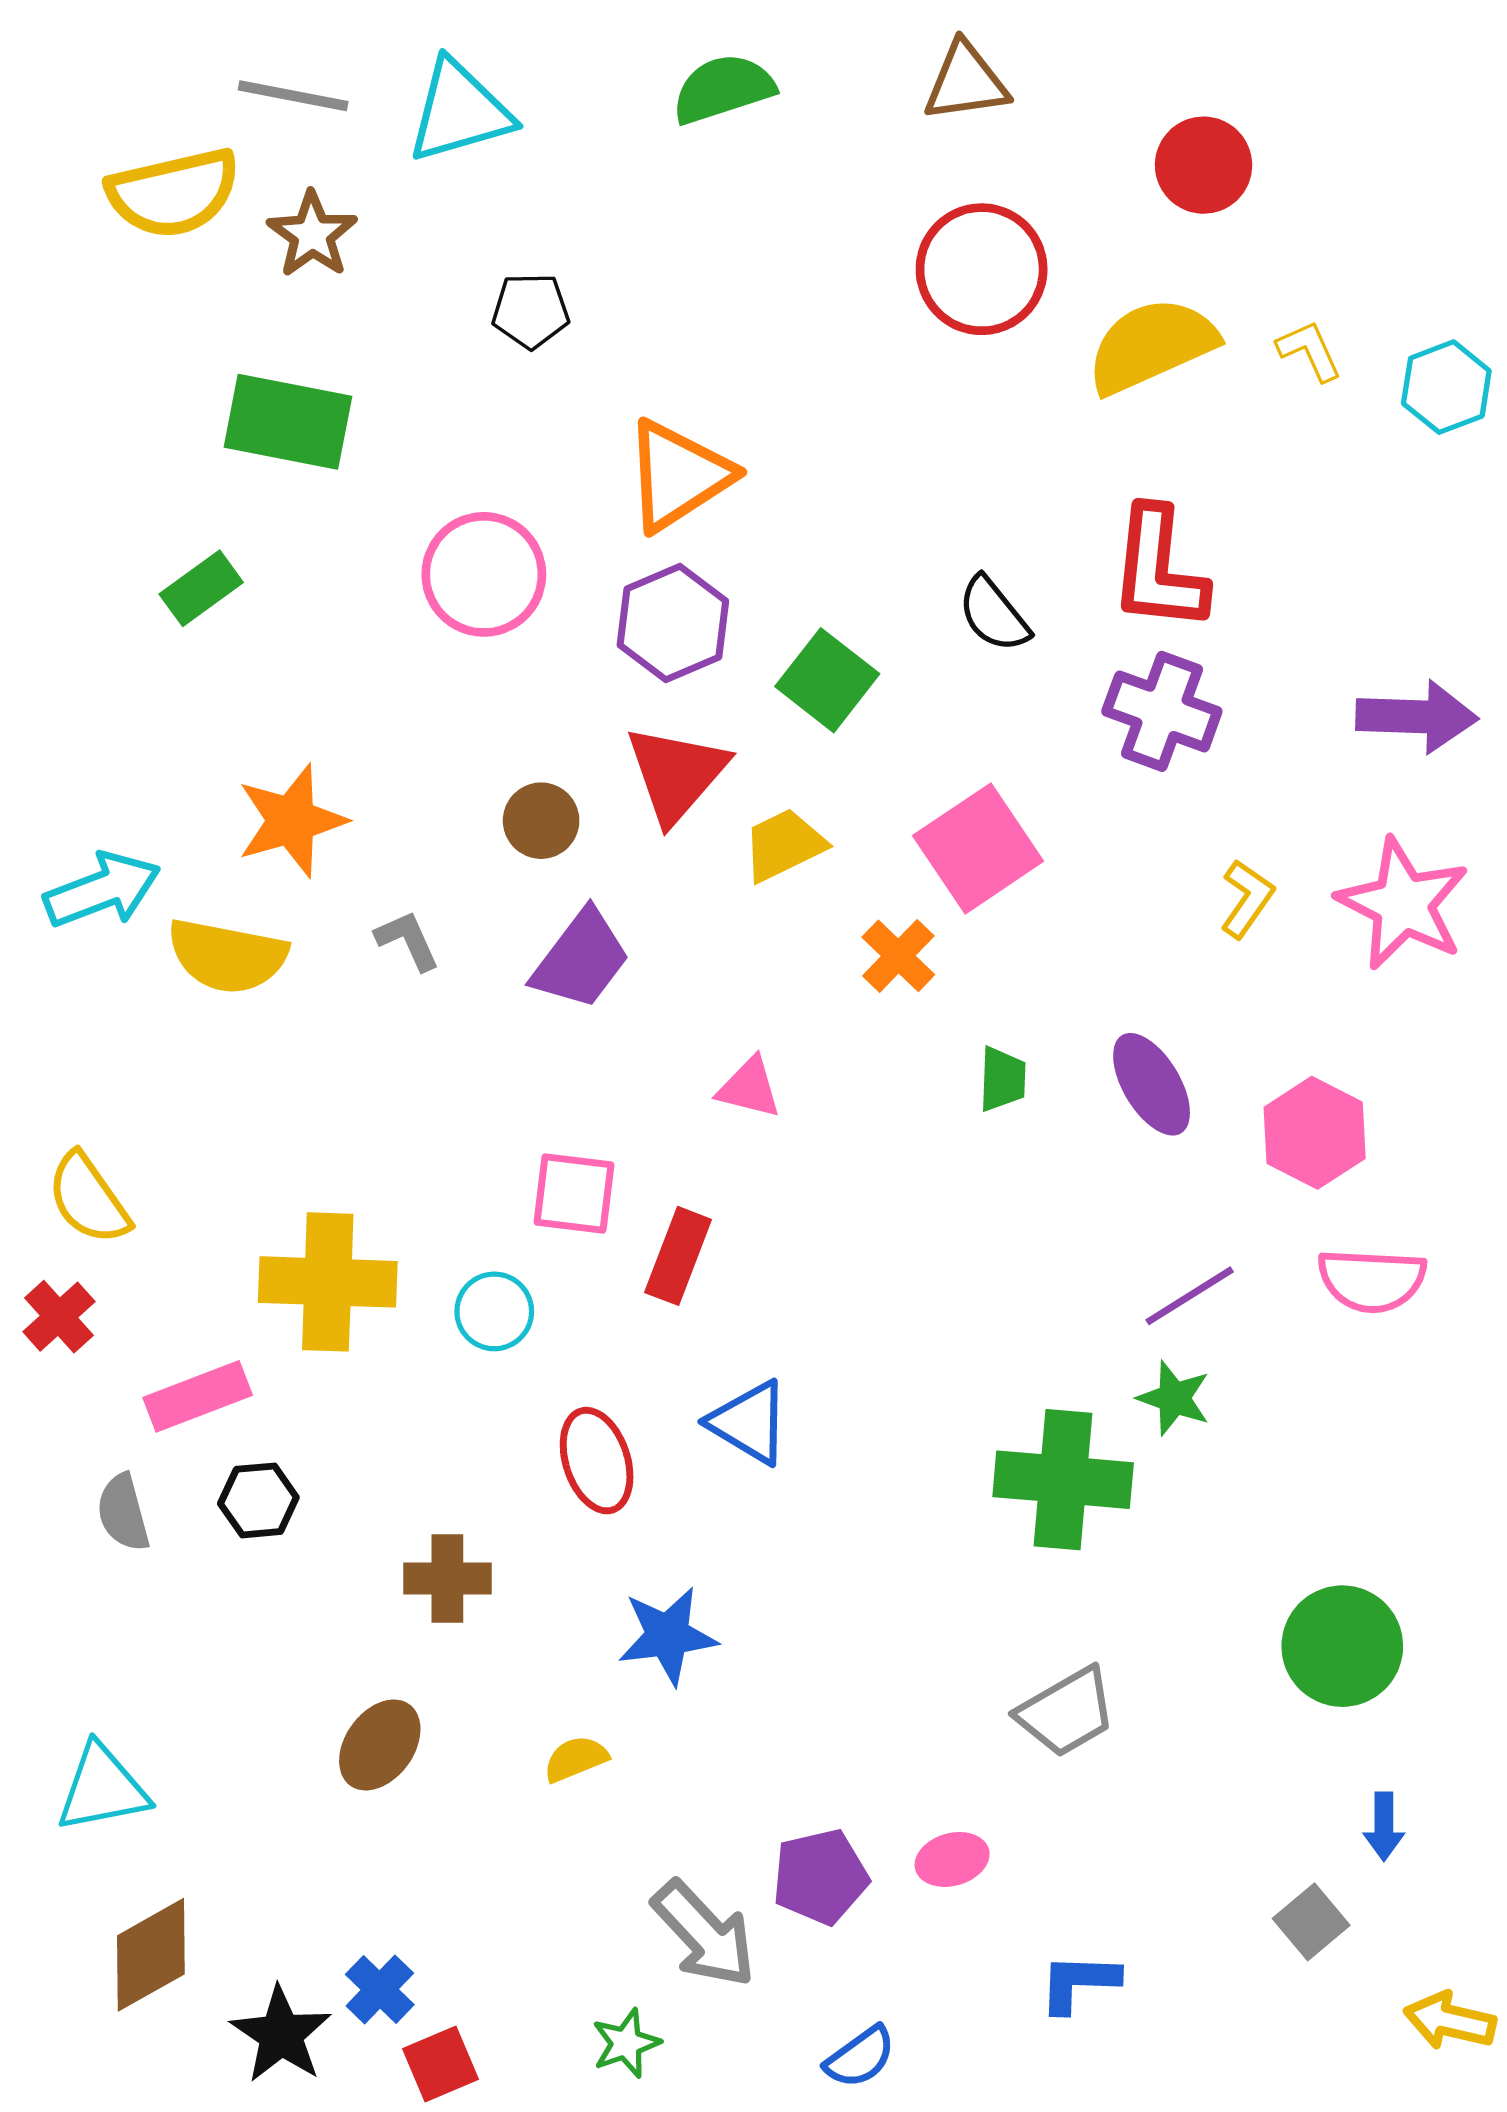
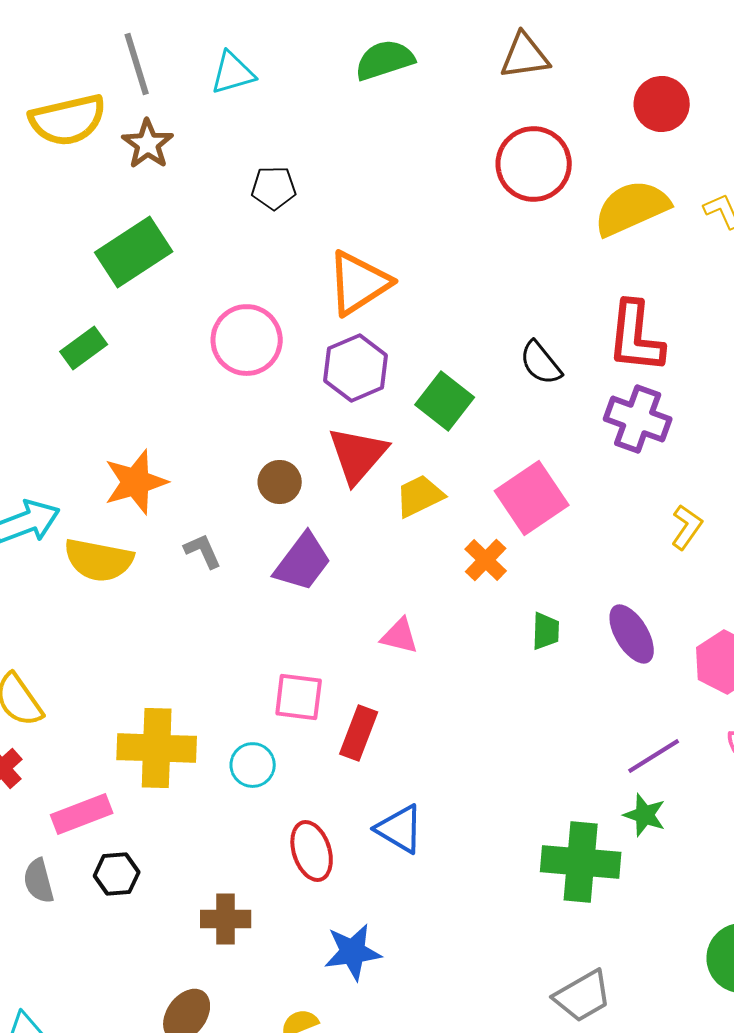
gray line: (293, 96) -> (137, 64), turned 62
cyan triangle: (460, 111) -> (233, 73), size x0.7
green rectangle: (288, 422) -> (134, 252), turned -44

